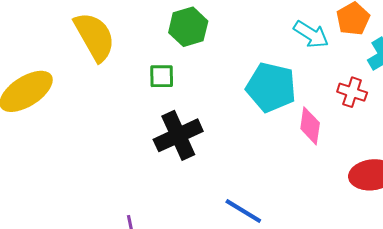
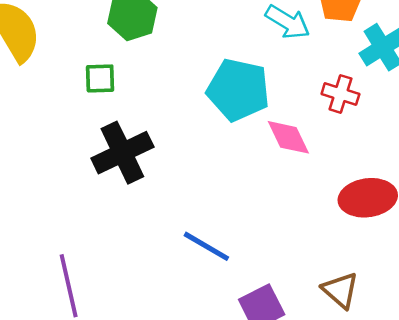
pink diamond: (310, 126) -> (288, 137), turned -33

